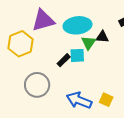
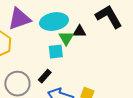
black rectangle: (64, 60) -> (45, 76), moved

